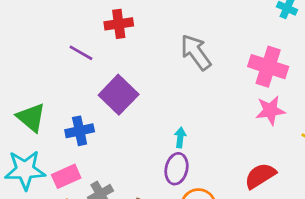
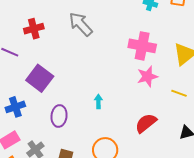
gray arrow: (196, 52) -> (81, 24), moved
cyan arrow: (180, 138) -> (98, 101), moved
purple ellipse: (176, 169) -> (59, 116), moved

